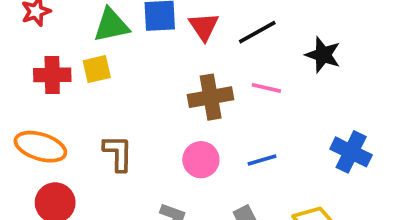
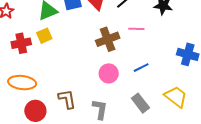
brown L-shape: (118, 153) -> (67, 99), moved

